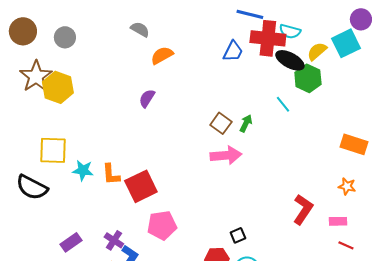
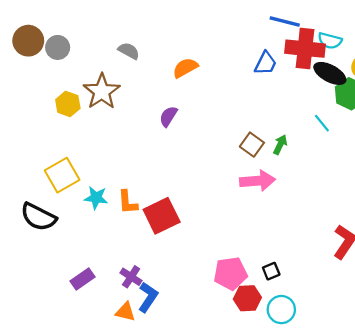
gray semicircle: (140, 29) -> (129, 51), moved
gray circle: (65, 37) -> (58, 47), moved
brown star: (36, 76) -> (102, 92), moved
yellow hexagon: (58, 87) -> (68, 104), size x0.7
yellow square: (53, 150) -> (62, 175), turned -32
pink pentagon: (162, 225) -> (230, 273), moved

